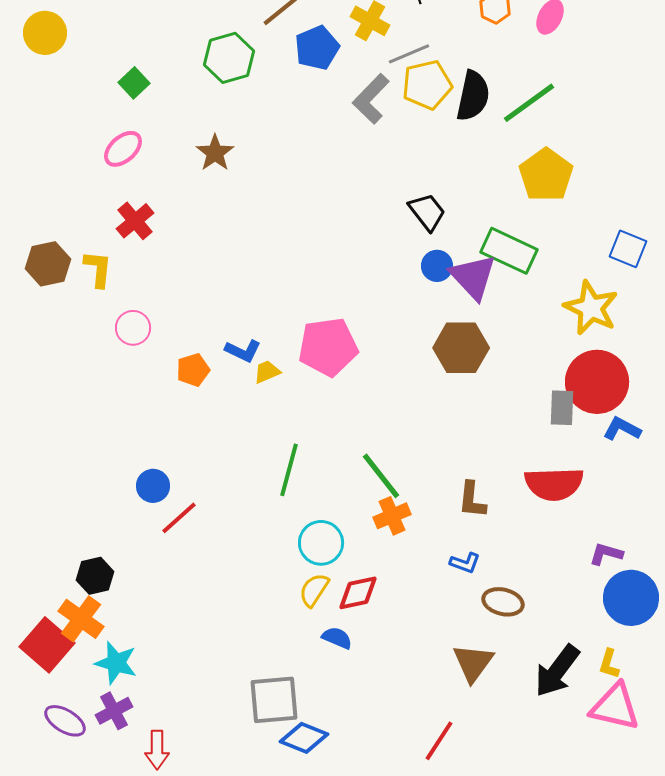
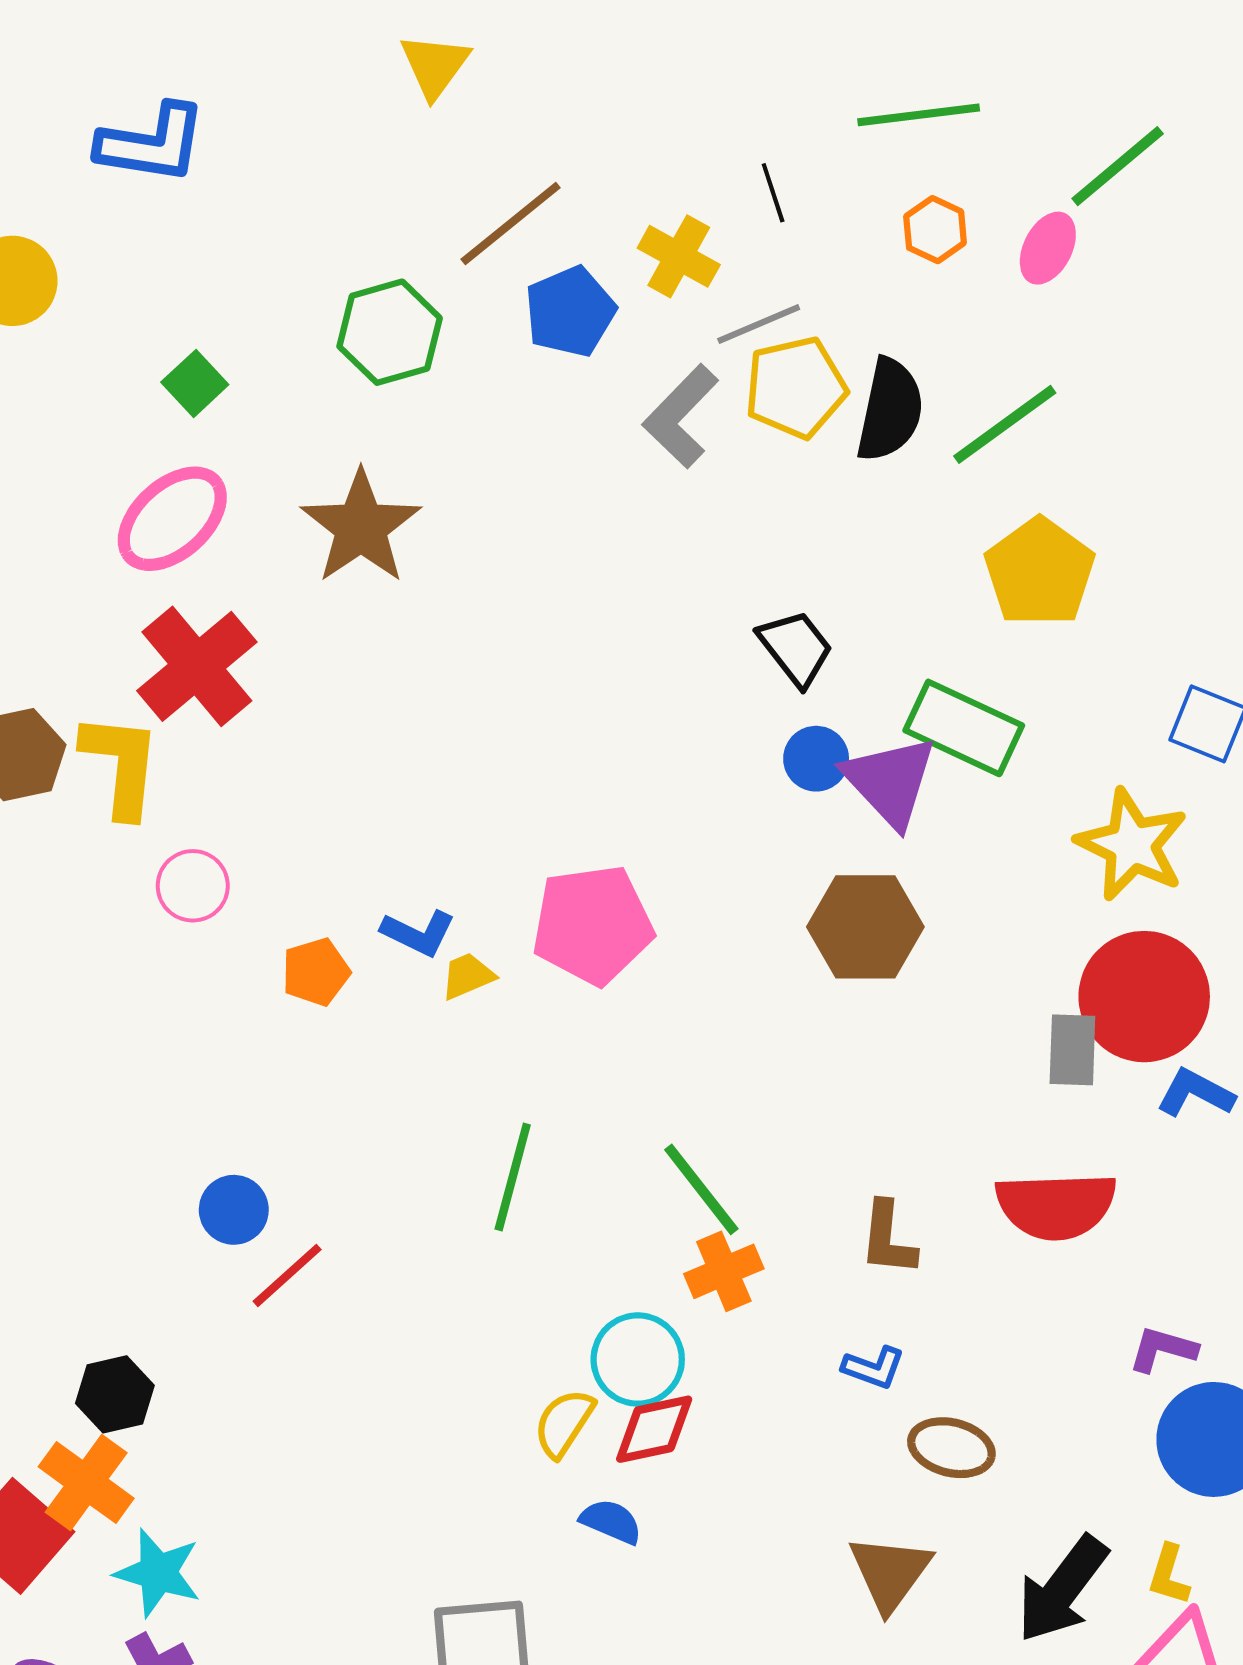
pink ellipse: (123, 149) -> (172, 519), size x1.4
brown star: (215, 153) -> (361, 527), size x1.5
red cross: (135, 221) -> (197, 666), size x1.5
yellow L-shape: (98, 269) -> (121, 765), size x1.4
cyan circle: (321, 543) -> (638, 1359), moved

